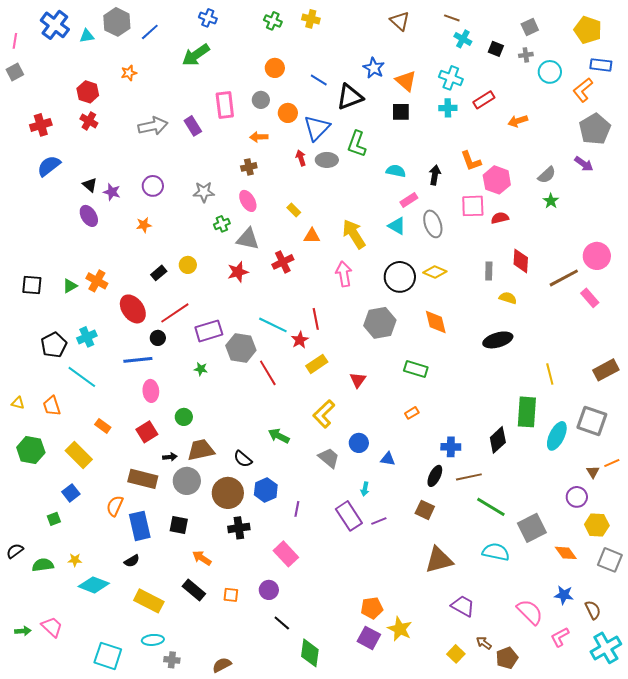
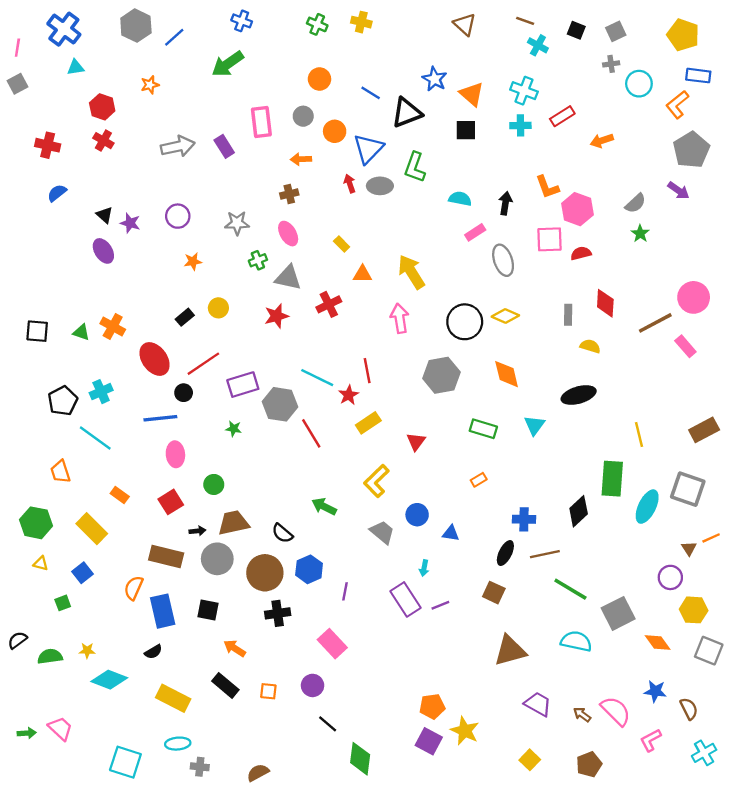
cyan triangle: (87, 36) -> (76, 67), moved
black square: (496, 49) -> (576, 30), moved
red cross: (41, 125) -> (48, 145), turned 30
blue semicircle: (49, 166) -> (57, 193), size x0.7
orange star: (144, 225) -> (193, 261), moved
cyan triangle: (397, 226) -> (534, 425), moved, turned 36
green triangle: (70, 286) -> (81, 332), turned 49
yellow triangle: (18, 403) -> (41, 563), moved
brown arrow: (484, 643) -> (582, 715), moved
cyan cross: (606, 648) -> (704, 753), size x0.7

